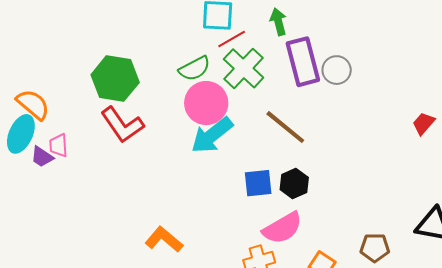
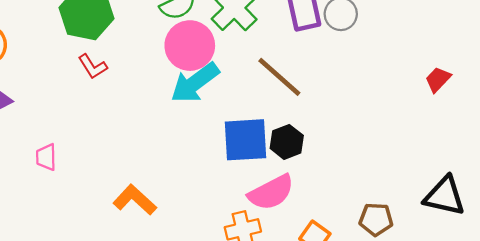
red L-shape: (122, 125) -> (93, 66), size x0.6
pink trapezoid: (58, 145) -> (46, 157), moved
blue square: (258, 183) -> (245, 140), size x1.4

